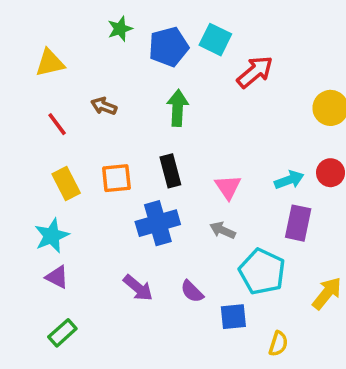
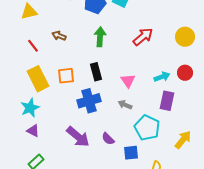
red arrow: (255, 72) -> (143, 37), moved
yellow rectangle: (66, 183) -> (38, 79), size x1.4
purple arrow: (138, 288) -> (78, 137), size x1.4

